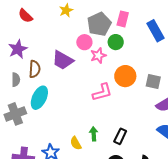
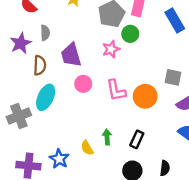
pink circle: (84, 42) -> (83, 84), moved
purple trapezoid: (63, 60) -> (71, 55), turned 45
orange circle: (125, 76) -> (145, 96), moved
gray semicircle: (16, 80) -> (45, 33), moved
pink L-shape: (102, 92) -> (116, 90), turned 95

